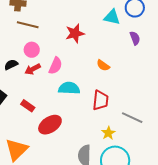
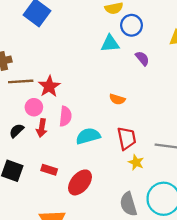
red star: (75, 33) -> (49, 86), moved
red arrow: (33, 69) -> (42, 128), turned -35
yellow star: (108, 133) -> (136, 162), moved

